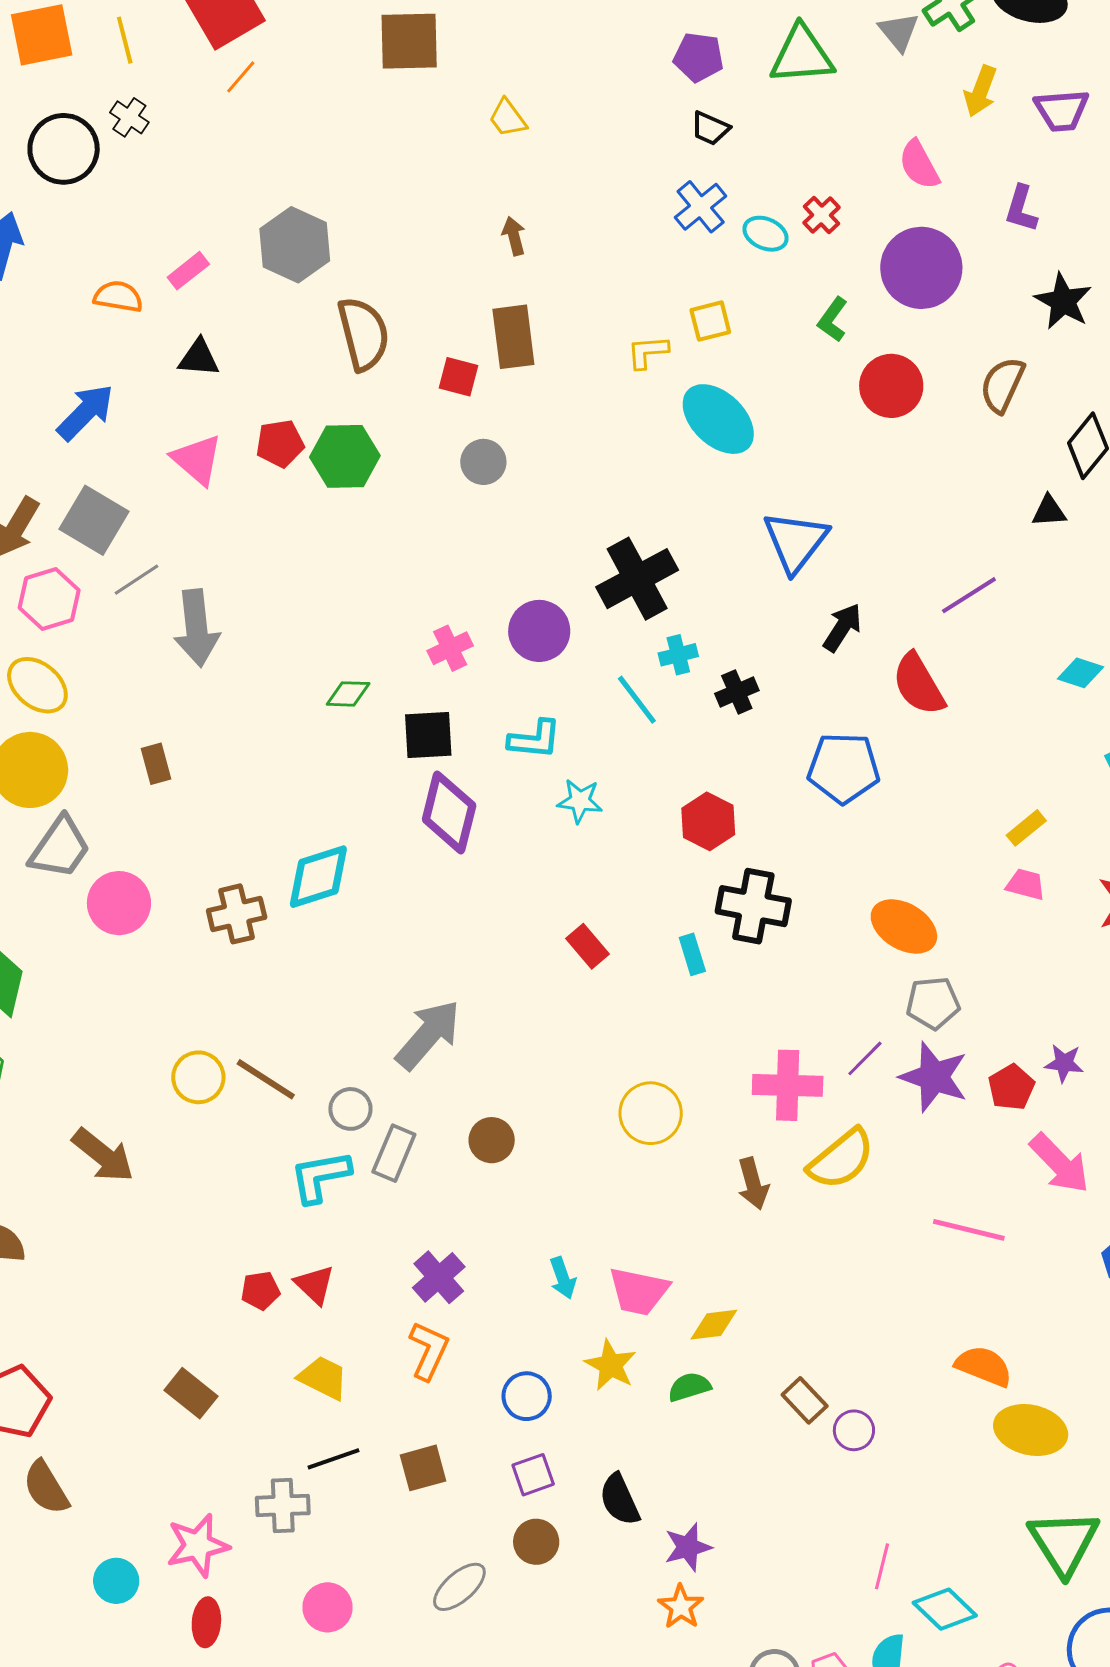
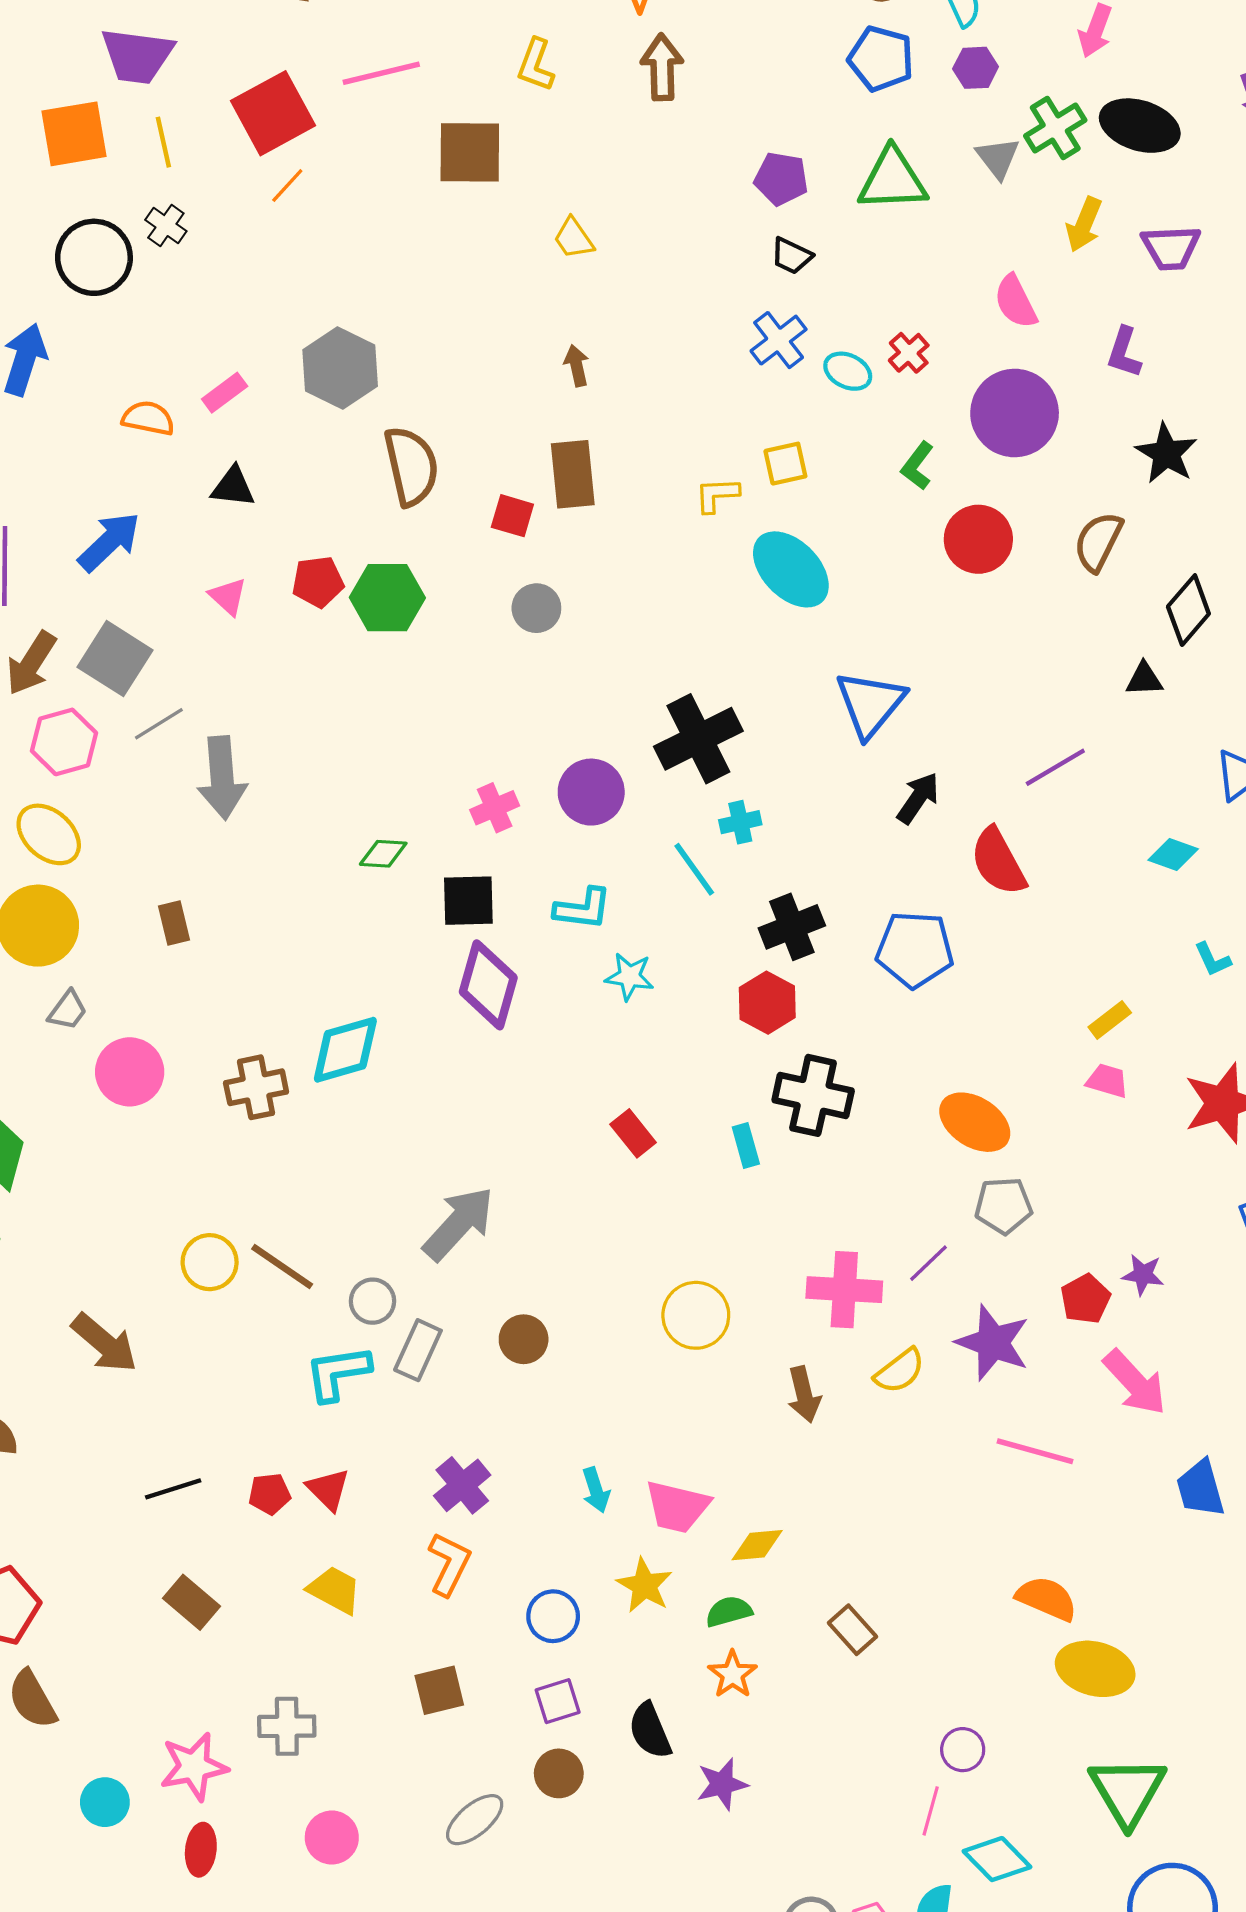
pink triangle: (197, 460) -> (228, 596), size x0.7
black cross: (737, 692) -> (792, 927), moved, size x1.4
gray trapezoid: (60, 848) -> (68, 1010), size x0.6
purple star: (934, 1077) -> (993, 1343), moved
yellow semicircle: (841, 1159) -> (900, 1371), size x0.7
purple circle: (854, 1430) -> (963, 1750), moved
black line: (333, 1459) -> (173, 1489), moved
orange star: (681, 1607) -> (733, 1674), moved

